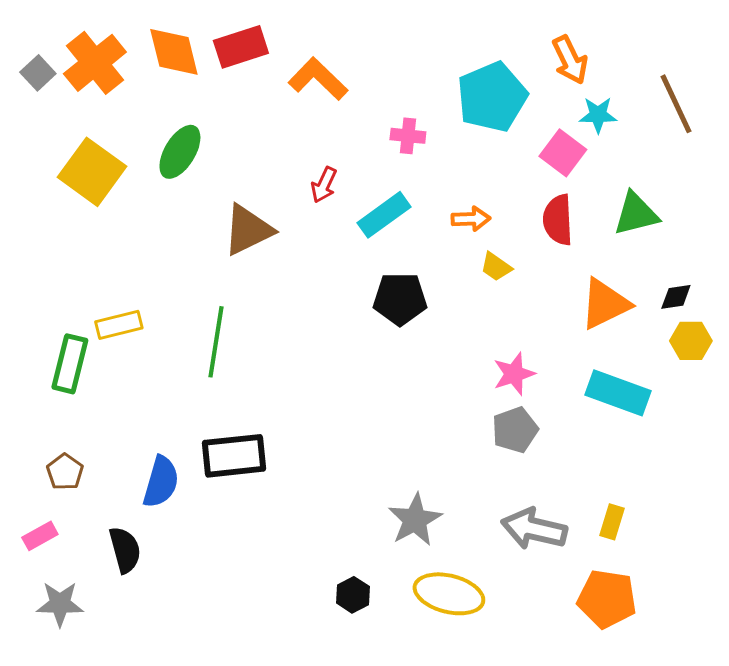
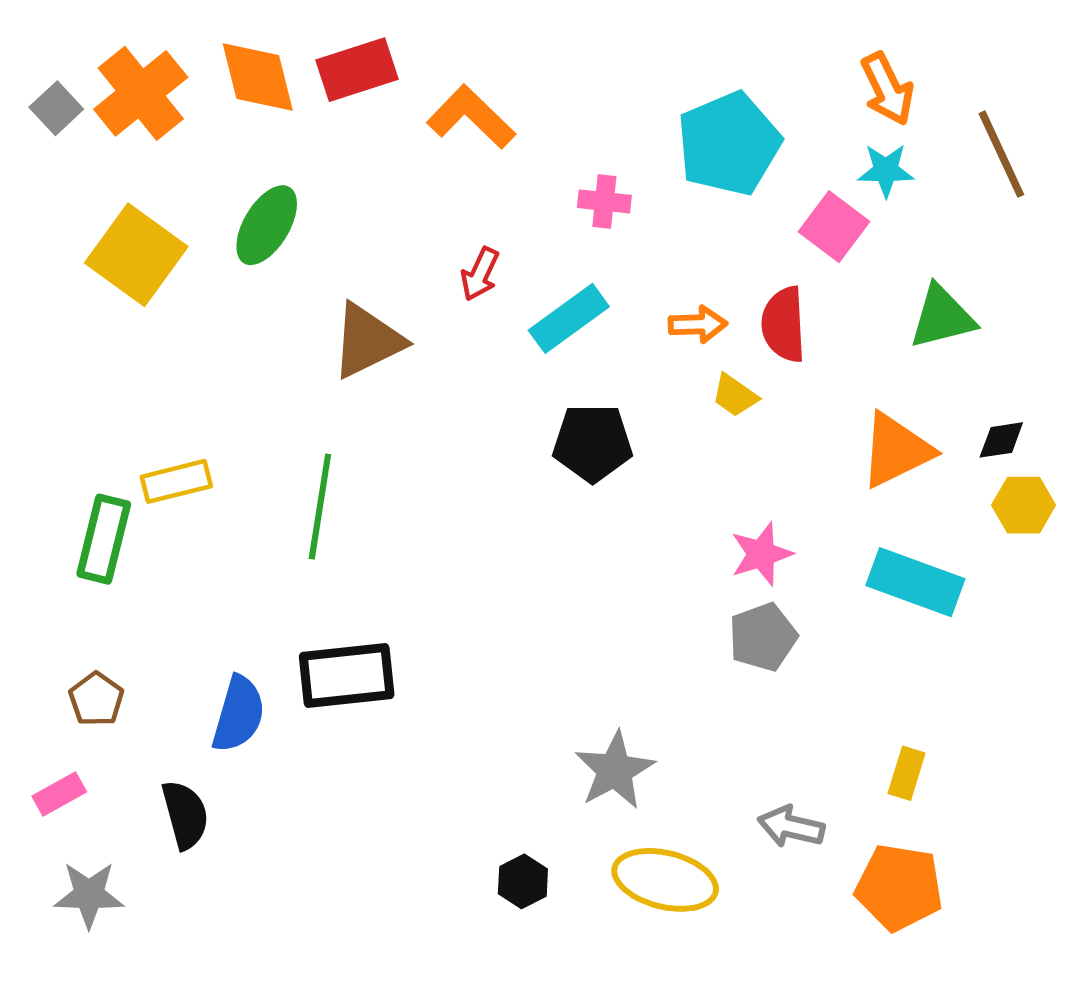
orange arrow: (570, 60) -> (887, 89), moved
red semicircle: (558, 220) -> (784, 324), moved
gray arrow: (534, 529) -> (791, 827), moved, size x0.7

